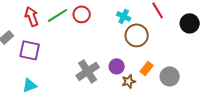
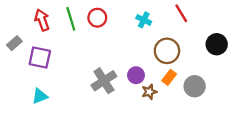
green line: (58, 15) -> (71, 19), turned -75
black circle: (190, 23) -> (217, 44), moved
brown circle: (137, 35) -> (167, 51), moved

